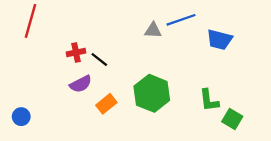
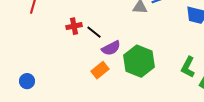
purple semicircle: (81, 84) -> (111, 48), moved
green L-shape: (209, 100) -> (188, 67), turned 35

